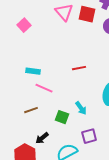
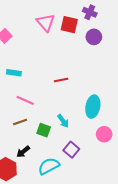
cyan rectangle: (33, 71) -> (14, 73), moved
brown line: (31, 110) -> (20, 122), moved
purple square: (89, 136) -> (71, 150), turned -35

